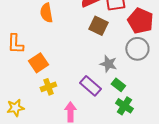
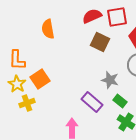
yellow cross: (48, 87) -> (27, 103), moved
yellow star: (15, 108) -> (17, 84), moved, turned -30

